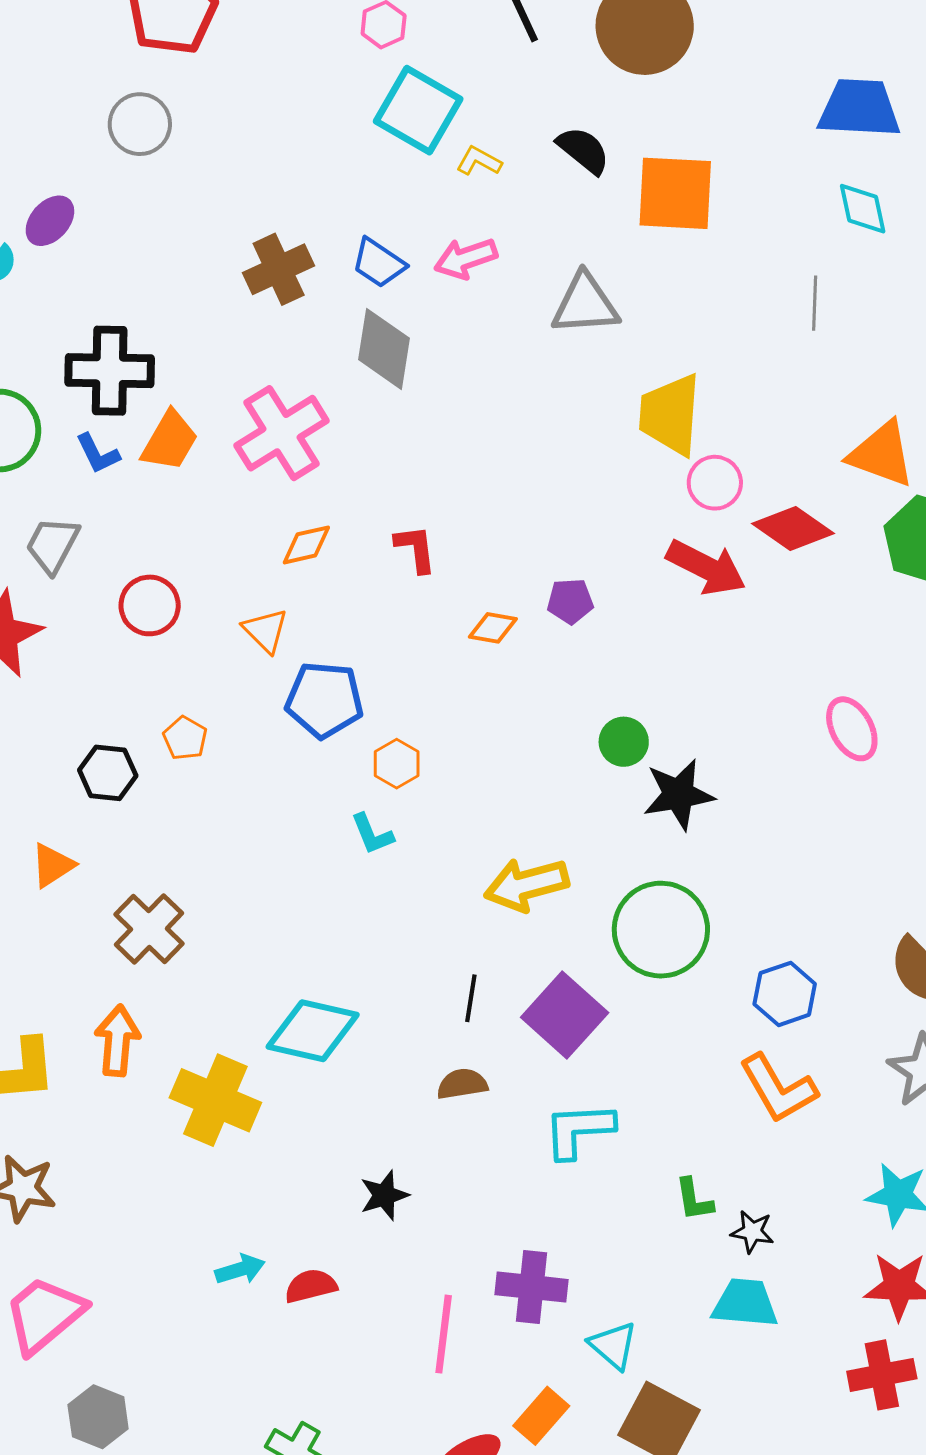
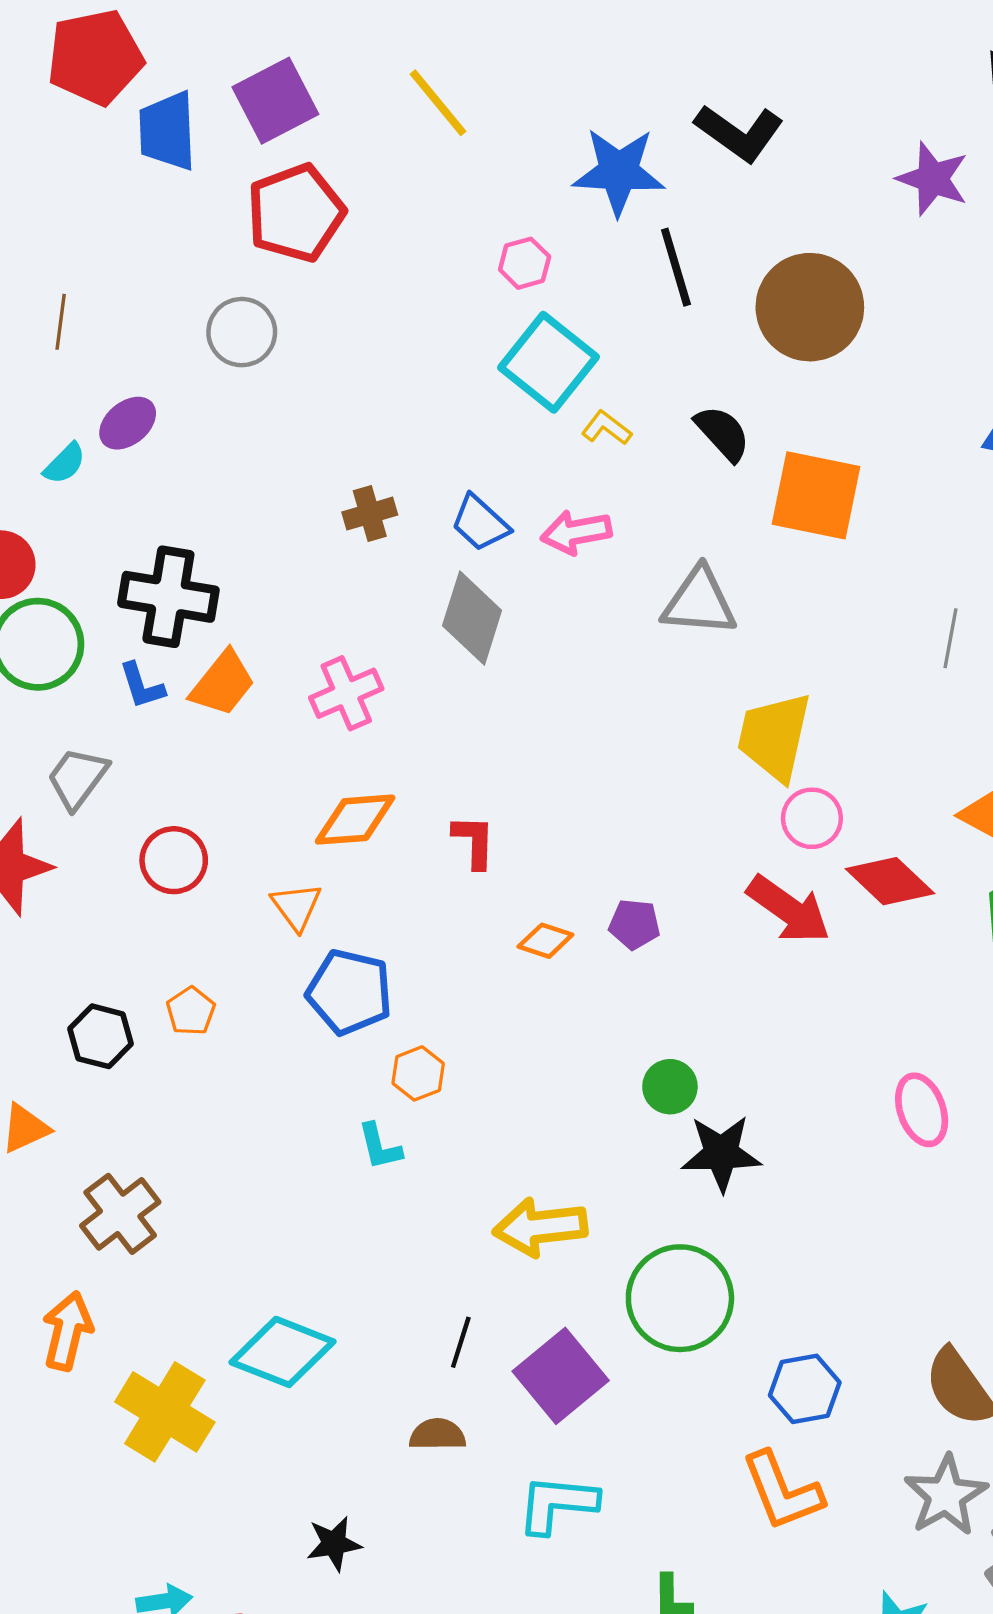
brown cross: (279, 269) -> (370, 514), size x0.7
pink cross: (282, 433) -> (346, 693), size x0.7
orange diamond: (306, 545) -> (355, 820), size x1.4

